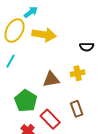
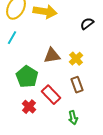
black semicircle: (87, 47) -> (87, 24), turned 144
yellow cross: (78, 73) -> (76, 59), moved, turned -32

